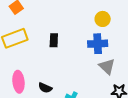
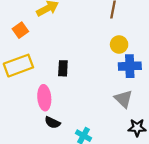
blue cross: (98, 44) -> (130, 66), moved
pink ellipse: (18, 82) -> (44, 98), moved

